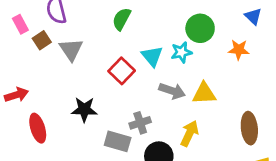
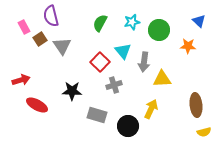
cyan star: (181, 52) -> (132, 22), moved
gray arrow: (172, 91) -> (144, 62), moved, turned 78
gray cross: (140, 123) -> (114, 85), moved
red ellipse: (38, 128) -> (37, 105), turned -45

